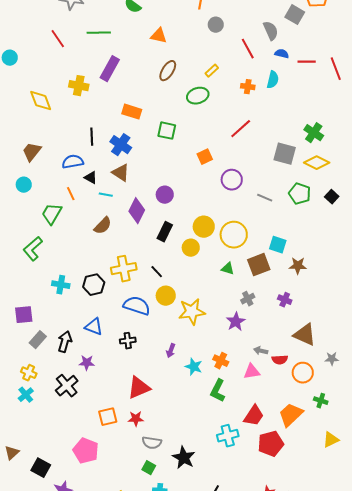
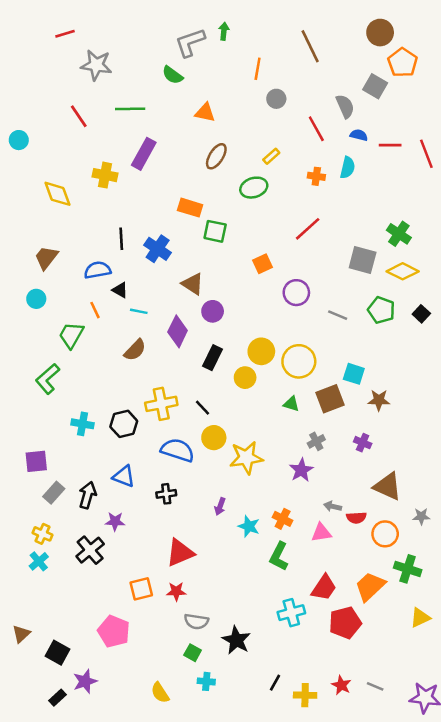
orange rectangle: (132, 112) -> (190, 208), moved
brown triangle: (121, 173) -> (193, 284), moved
green cross: (321, 401) -> (408, 569), size x1.5

